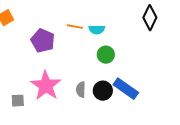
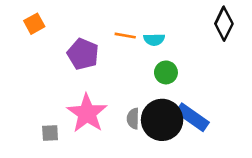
black circle: (103, 91) -> (162, 120), size x1.6

